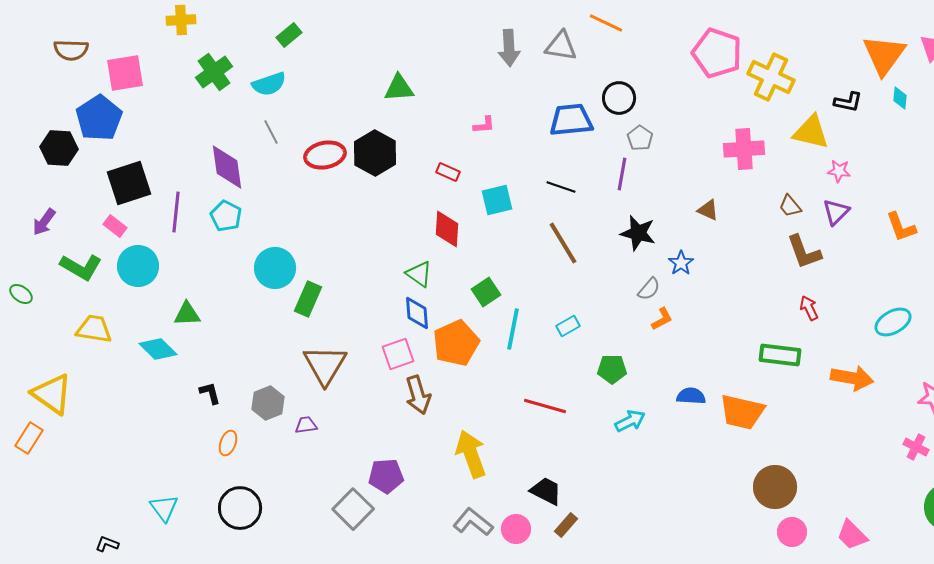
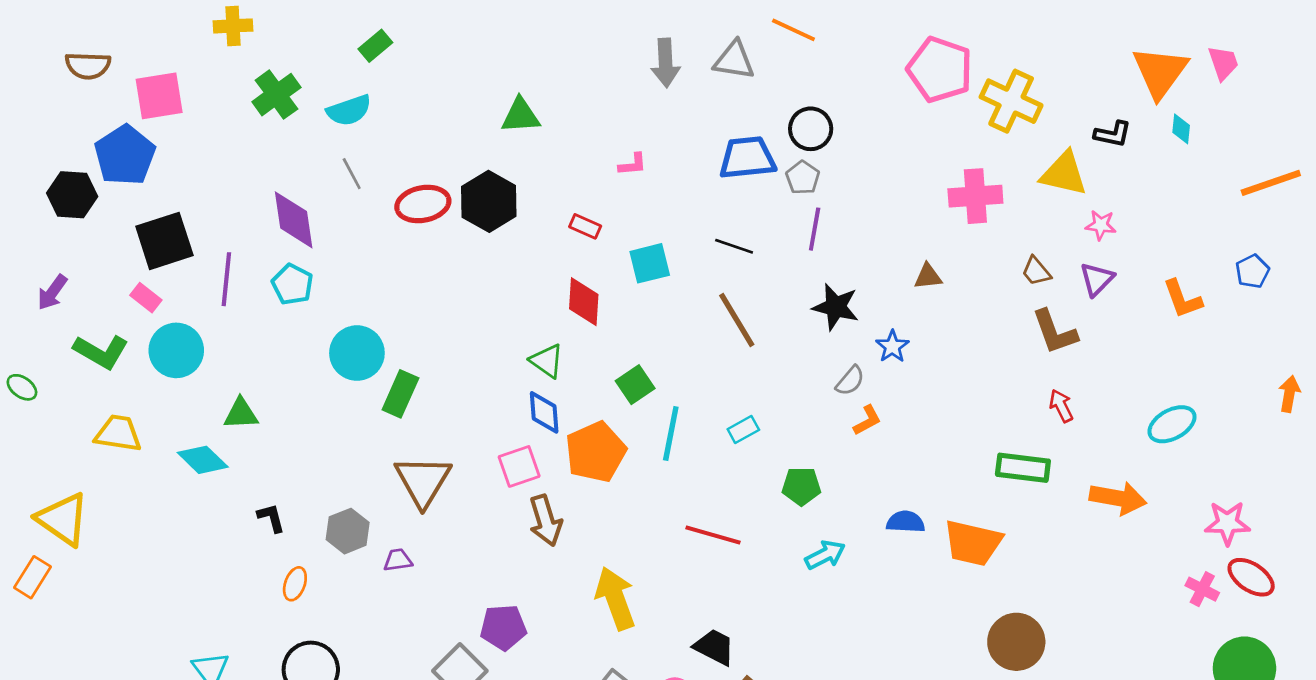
gray pentagon: (640, 138) -> (803, 178), moved
brown triangle: (708, 210) -> (928, 277), turned -30

